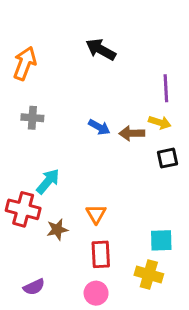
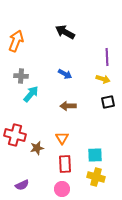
blue arrow: (99, 127) -> (65, 74), moved
brown arrow: (132, 133) -> (68, 106), moved
cyan arrow: (48, 181) -> (31, 94), moved
cyan square: (161, 240) -> (95, 155), moved

